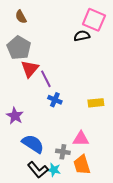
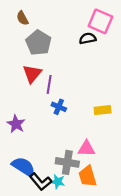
gray pentagon: (19, 48) -> (38, 43), moved
purple line: (46, 79) -> (49, 84), turned 36
blue semicircle: (33, 144) -> (24, 167), moved
gray cross: (63, 152) -> (67, 162), size x1.5

